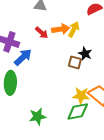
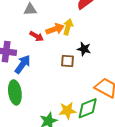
brown square: (75, 62) -> (67, 61), moved
yellow star: (81, 96) -> (67, 111), moved

